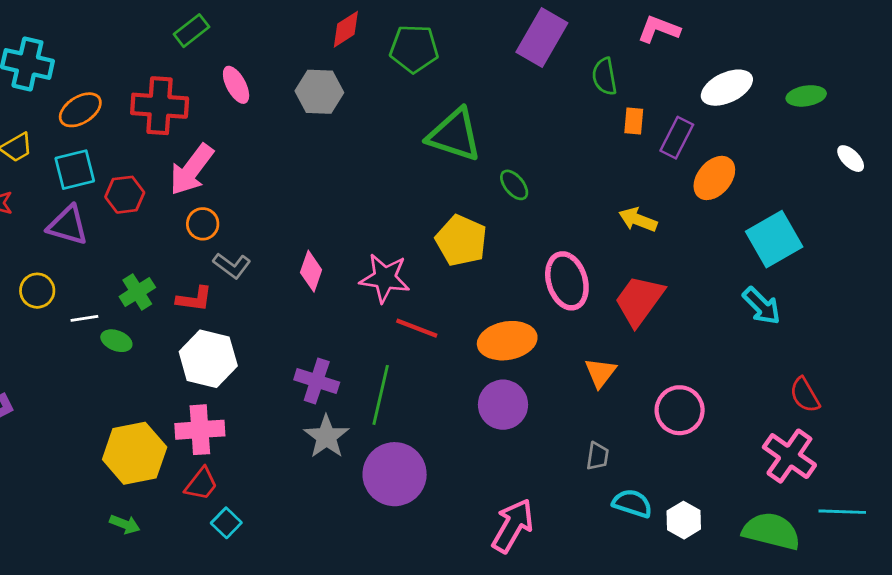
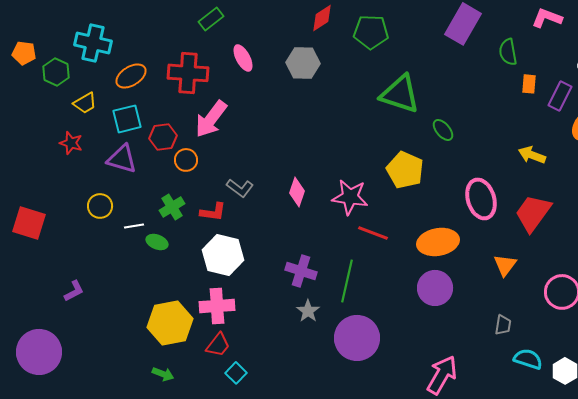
orange circle: (203, 224) -> (186, 160), moved
gray star: (326, 437) -> (308, 311), size x0.7

